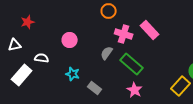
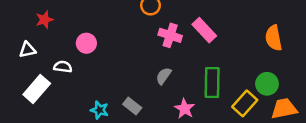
pink circle: (70, 40) -> (86, 43), moved
gray semicircle: (107, 53) -> (164, 76), moved
green rectangle: (132, 64) -> (212, 82), moved, turned 50
cyan star: (73, 74) -> (99, 110), moved

